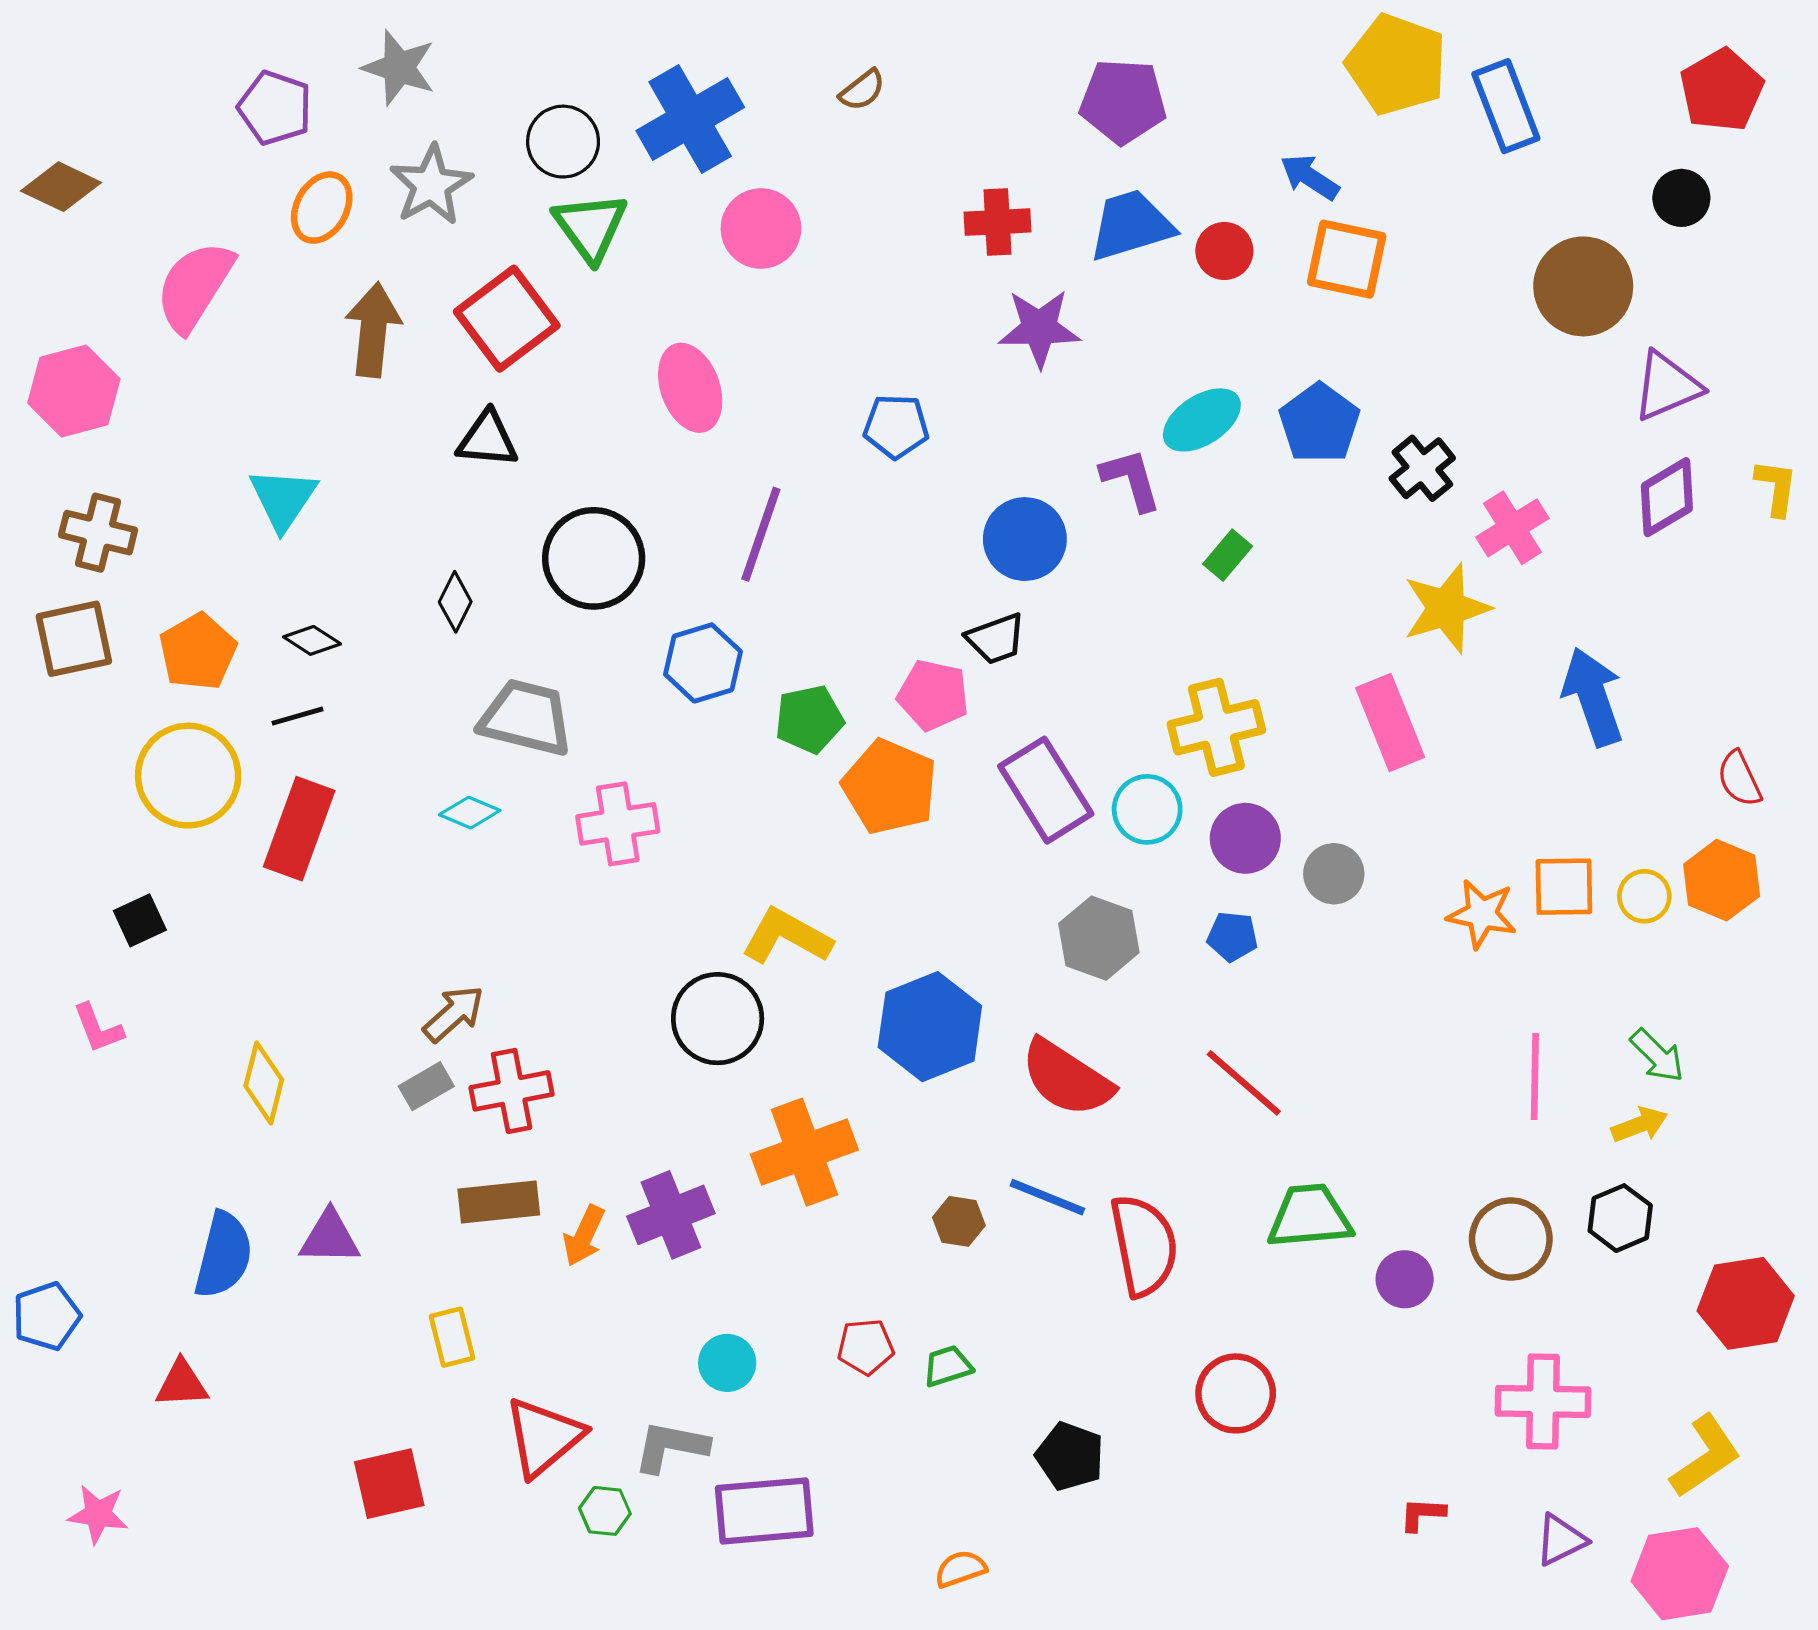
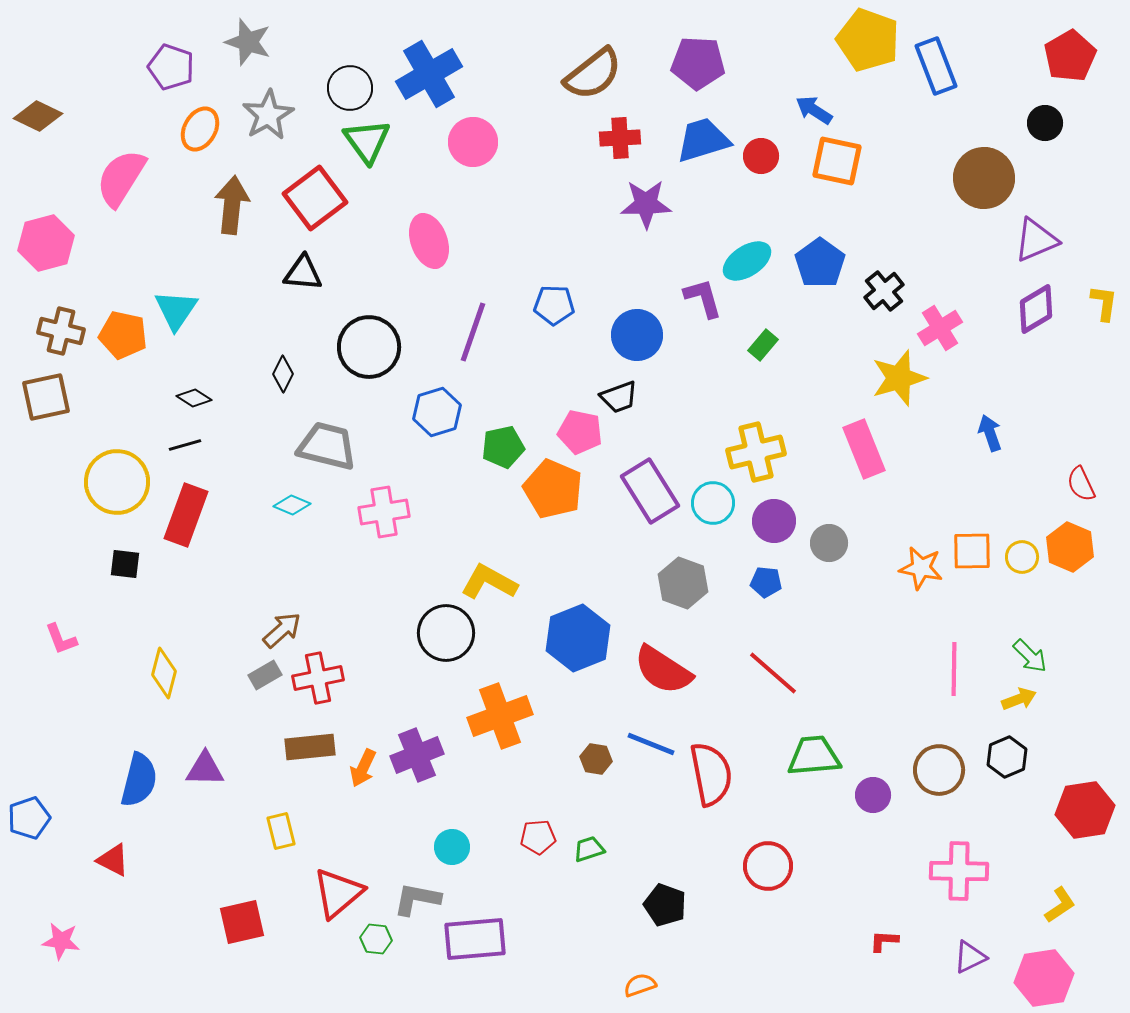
brown semicircle: (862, 90) -> (593, 74), moved, size x2.0
blue pentagon: (896, 426) -> (554, 305), moved
orange pentagon: (198, 652) -> (123, 335), moved, turned -30
blue arrow: (1593, 697) -> (990, 433), size x0.6
black square: (140, 920) -> (125, 564), moved, turned 32
red triangle: (182, 1384) -> (113, 860), turned 30
yellow L-shape: (1706, 1456) -> (1060, 905), size x0.7
orange semicircle: (960, 1569) -> (640, 985), moved

